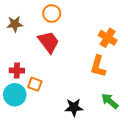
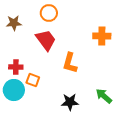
orange cross: (108, 38) -> (102, 36), turned -30
orange L-shape: (98, 66) -> (70, 63), moved

